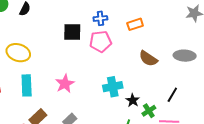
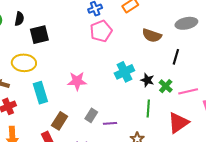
black square: (72, 32) -> (39, 35), moved
pink star: (65, 84) -> (77, 81), turned -30
black line: (172, 95) -> (176, 57), moved

